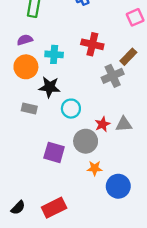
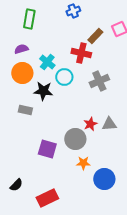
cyan cross: (54, 54) -> (47, 62), turned 35
brown rectangle: (128, 57) -> (95, 36), moved
cyan circle: (71, 109) -> (64, 77), moved
black semicircle: (18, 208) -> (16, 185), moved

